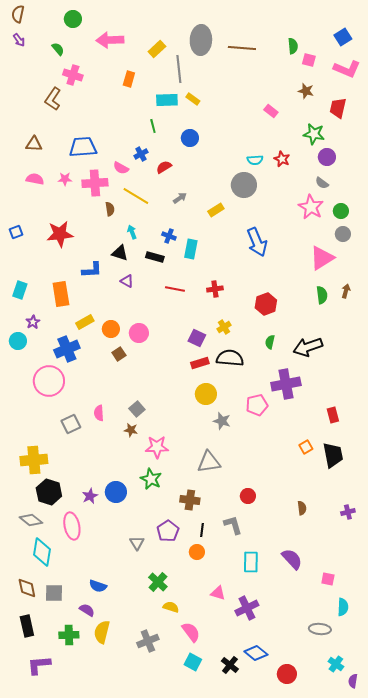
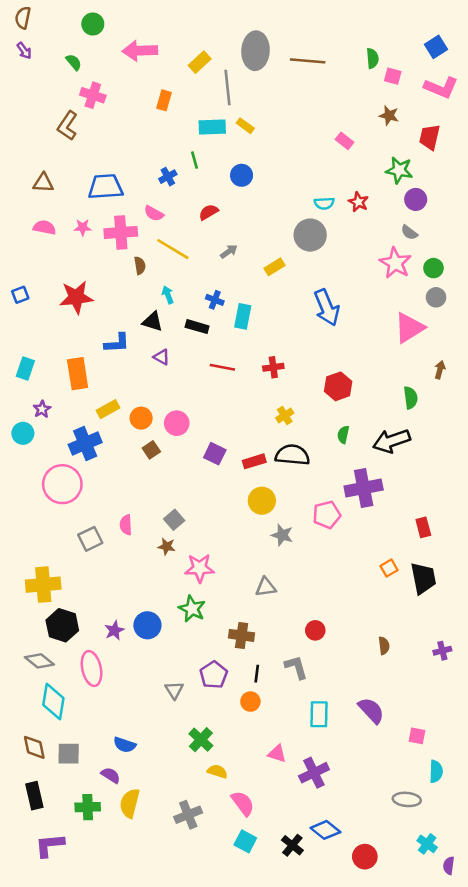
blue cross: (141, 154) -> (168, 177), moved
green semicircle: (322, 295) -> (411, 398), moved
purple square: (197, 338) -> (215, 454), moved
gray triangle: (209, 462) -> (266, 587), size x0.7

